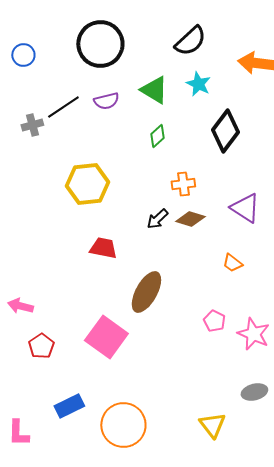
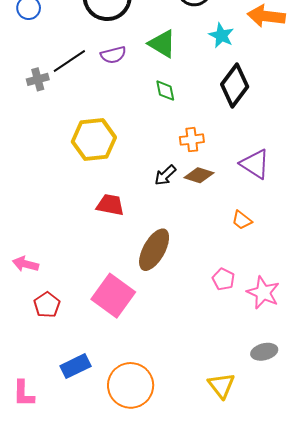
cyan star: (198, 84) -> (221, 35), moved
green diamond: (157, 136) -> (165, 91), turned -60

